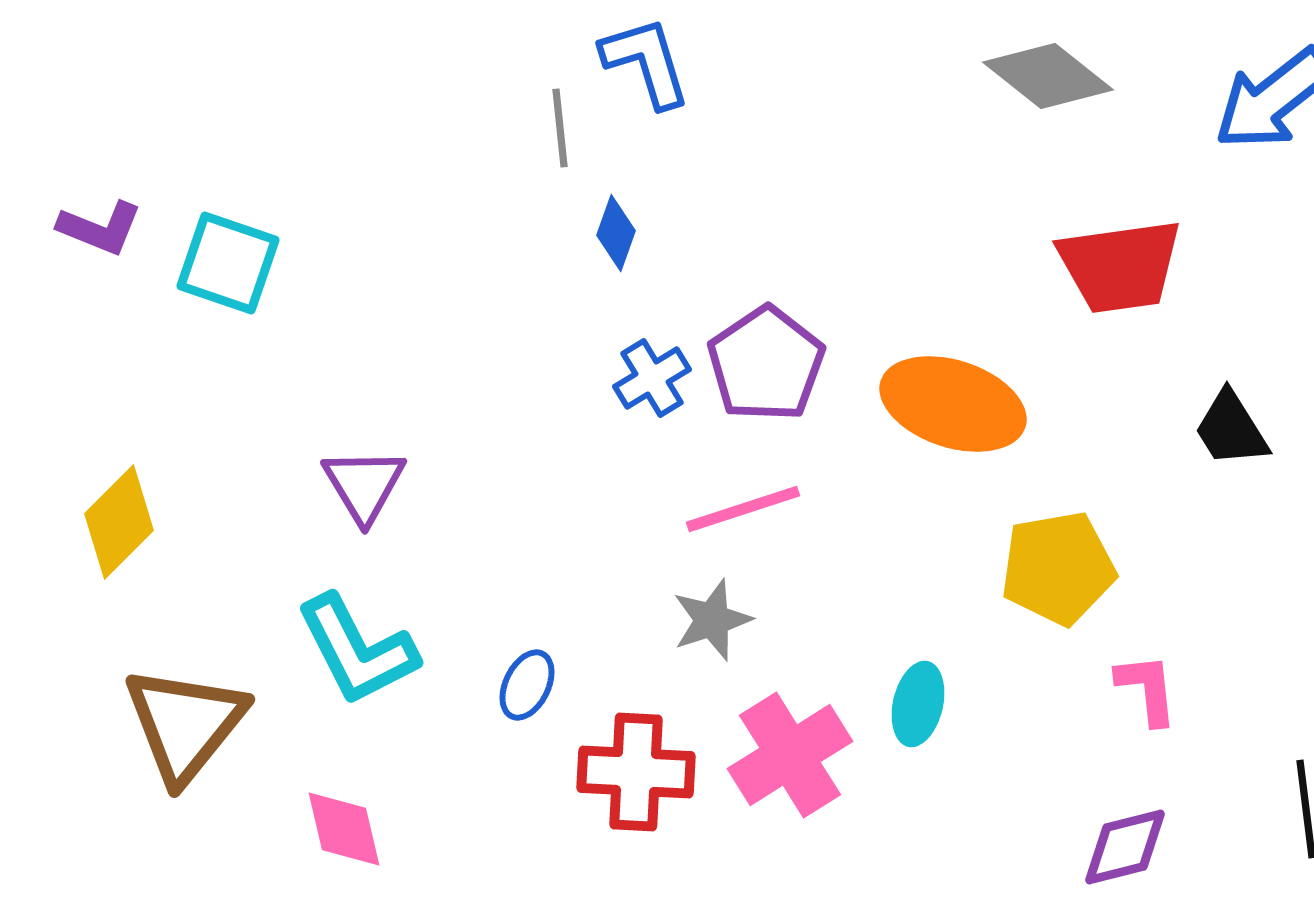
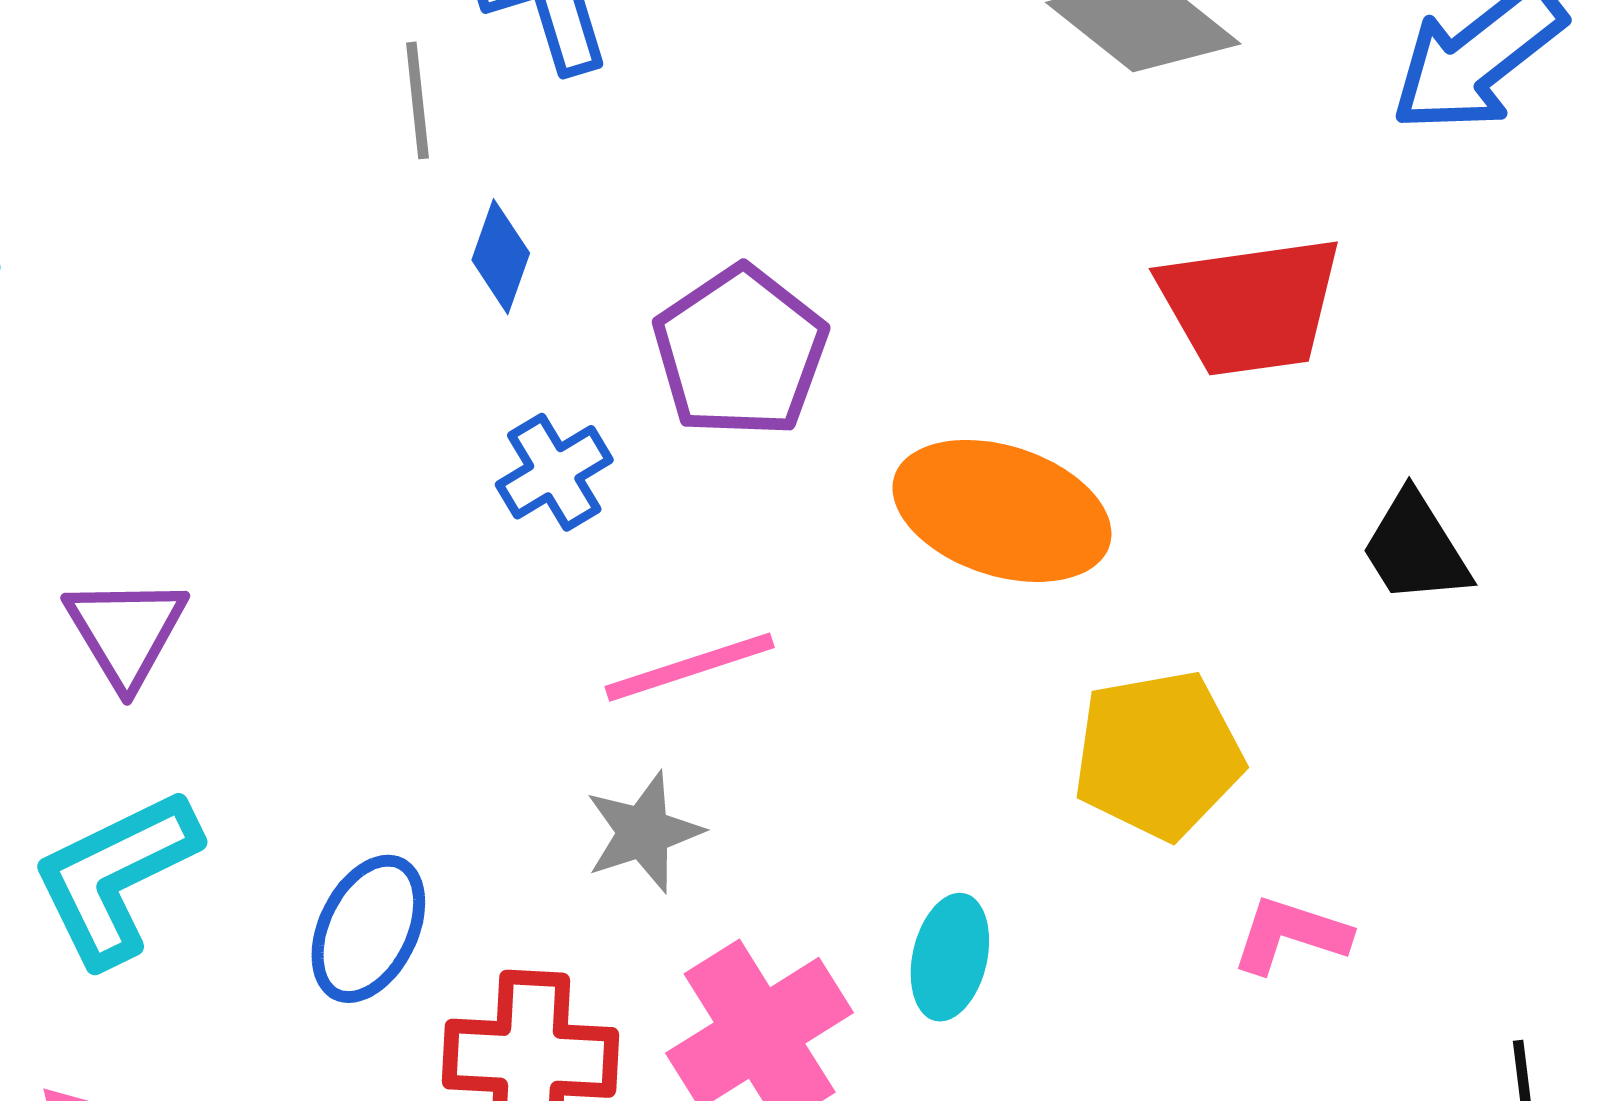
purple pentagon: (766, 364) -> (740, 352), moved
cyan L-shape: (357, 650) -> (116, 877), turned 91
blue ellipse: (527, 685) -> (368, 929), size x1.4
pink L-shape: (1147, 689) -> (1290, 935), turned -66

